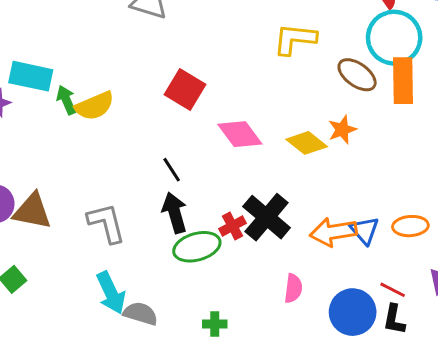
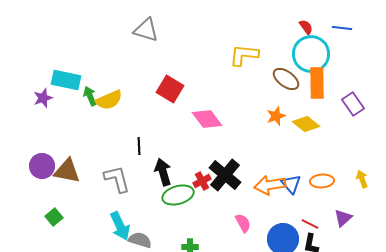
yellow diamond: (307, 143) -> (306, 124), moved
black line: (172, 170) -> (139, 146), moved, turned 30
pink semicircle: (293, 288) -> (243, 223), turned -36

